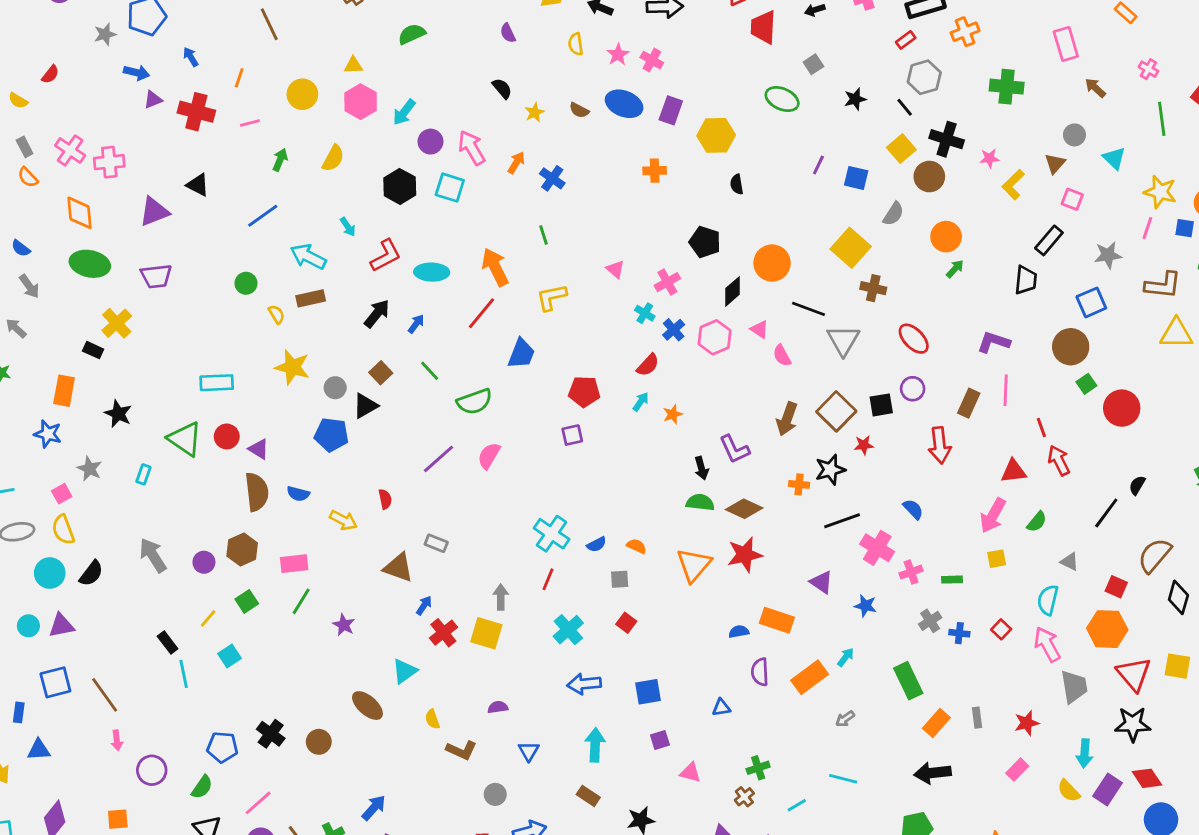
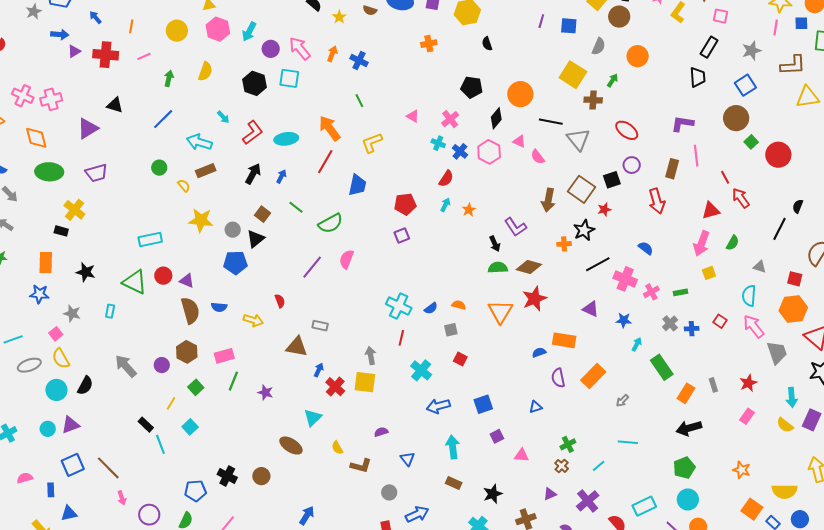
green arrow: (955, 269) -> (613, 80), moved
cyan arrow: (846, 657) -> (637, 344), moved

